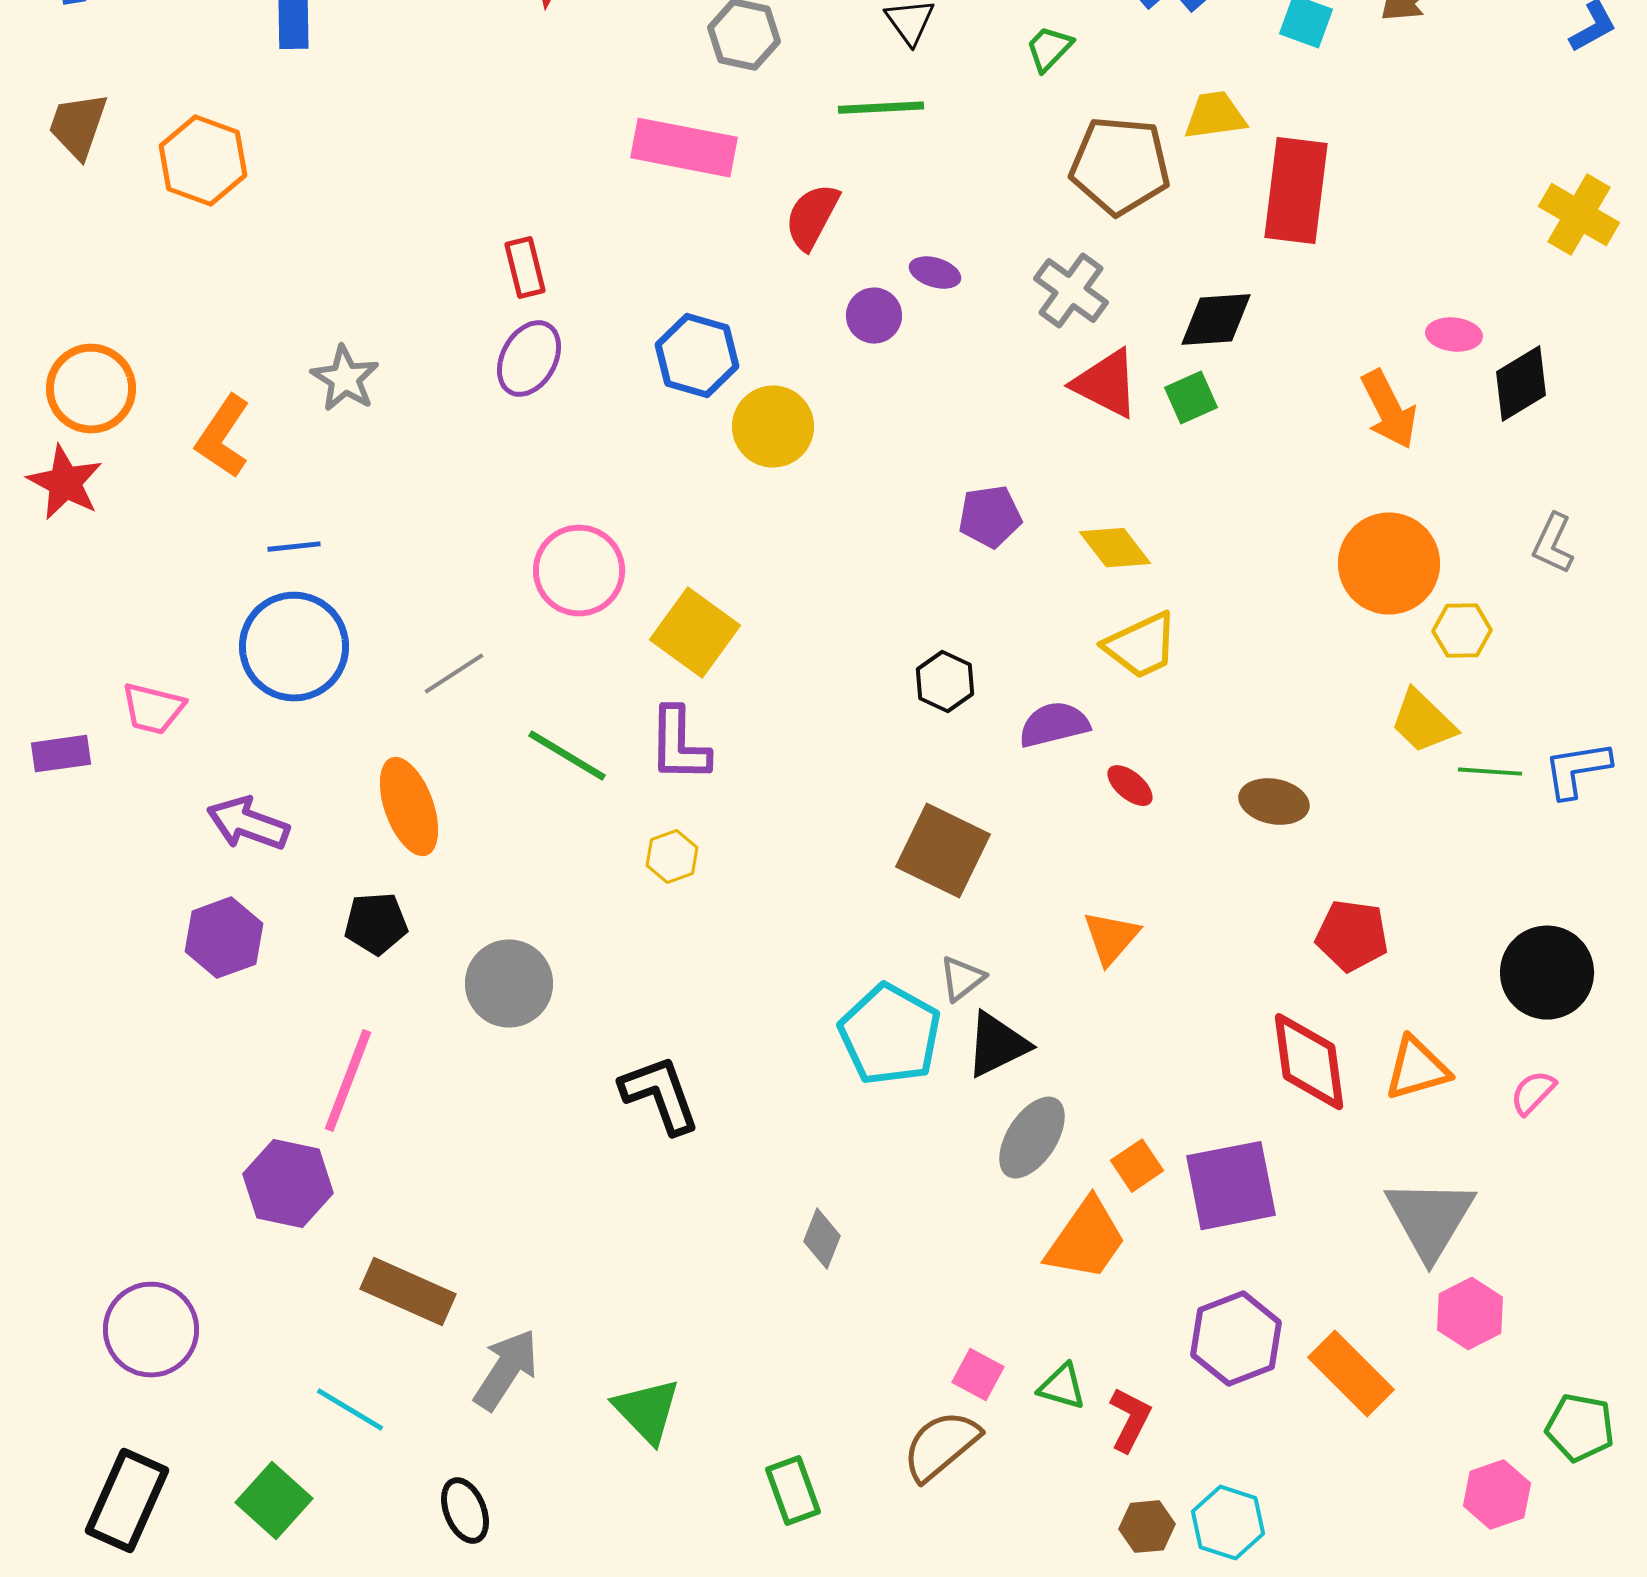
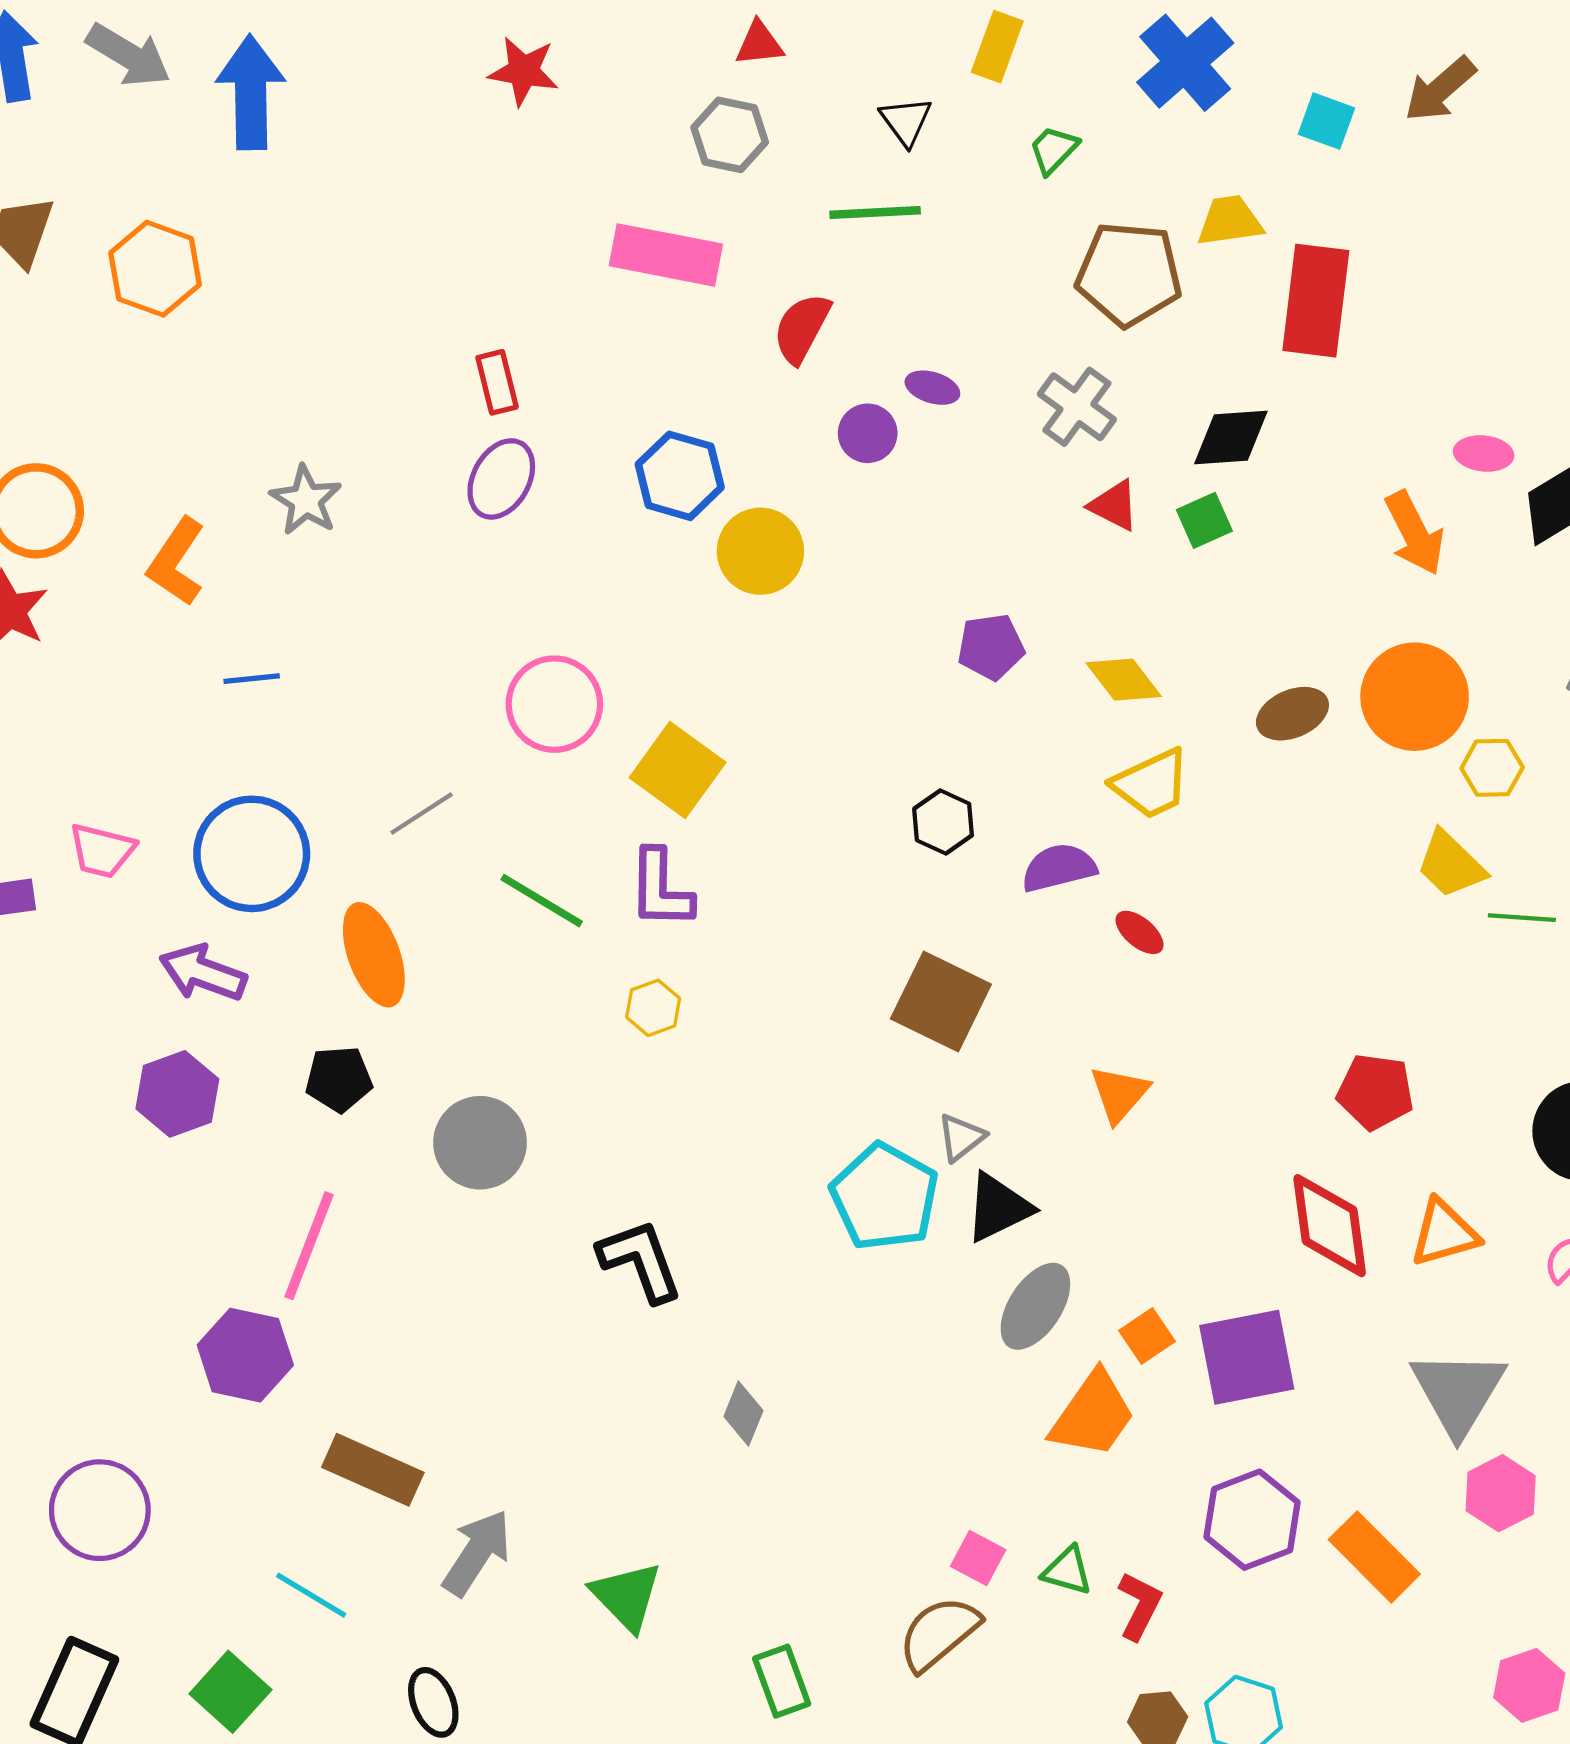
red triangle: (1106, 384) -> (1114, 506), size x0.7
blue circle: (294, 647) -> (252, 854), moved
brown ellipse: (1274, 802) -> (1292, 714), moved, turned -34
gray diamond: (822, 1239) -> (743, 1414), moved

